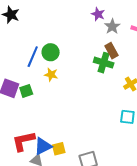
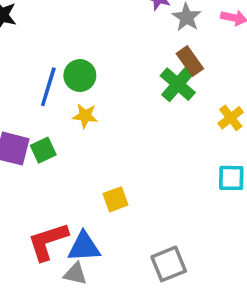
green cross: (104, 63) -> (178, 84), turned 30
blue triangle: (43, 146) -> (84, 247), turned 30
yellow square: (59, 149) -> (115, 199), moved

